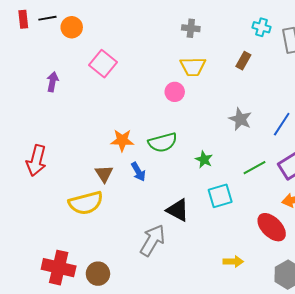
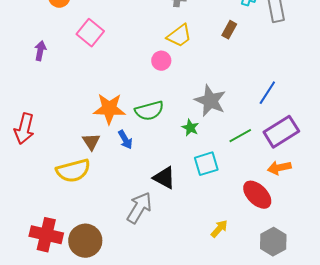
yellow trapezoid: (193, 67) -> (179, 36), turned -36
gray star: (240, 119) -> (210, 101), moved, size x1.4
orange star: (122, 140) -> (109, 109), size x1.4
yellow arrow: (233, 262) -> (219, 229), turned -48
brown circle: (98, 274) -> (85, 241), size x1.4

